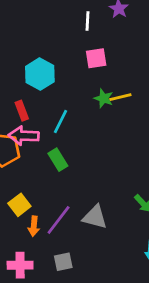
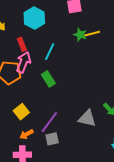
pink arrow: (24, 136) -> (24, 62), turned 110
gray triangle: (95, 217) -> (87, 118), moved
orange arrow: (34, 226) -> (26, 134), moved, turned 56
gray square: (63, 262) -> (52, 139), moved

